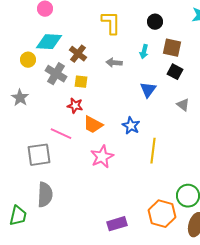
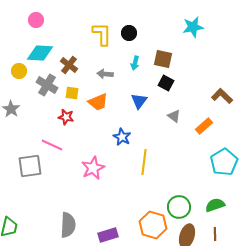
black circle: (155, 22) -> (129, 33), moved
orange trapezoid: (93, 125) -> (98, 102), moved, turned -50
gray semicircle: (45, 195) -> (68, 225), moved

